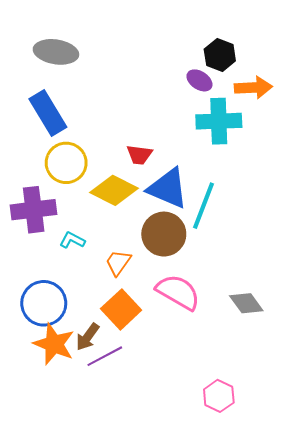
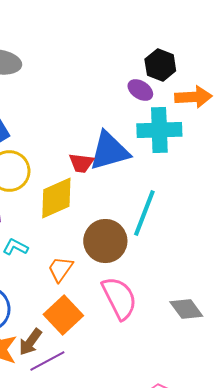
blue triangle: (168, 188) -> (109, 151), moved, turned -39
yellow diamond: (114, 190) -> (56, 198), turned -51
pink semicircle: (178, 292) -> (119, 298), turned 33

